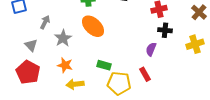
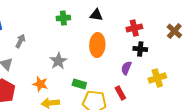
orange ellipse: (93, 26) -> (97, 45), moved, turned 50
gray star: (63, 38) -> (58, 61), moved
yellow cross: (195, 44) -> (157, 78), moved

